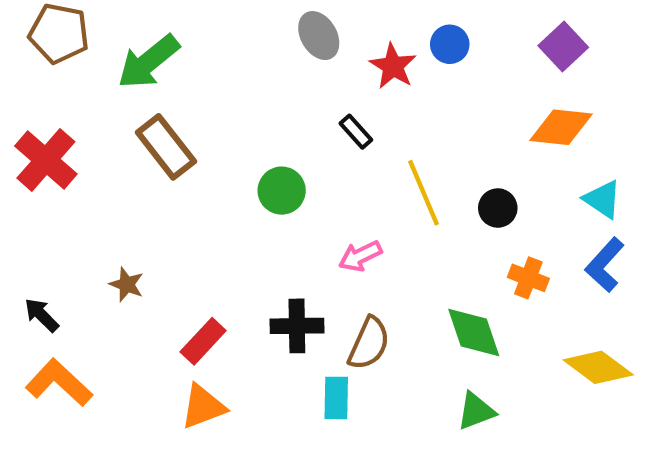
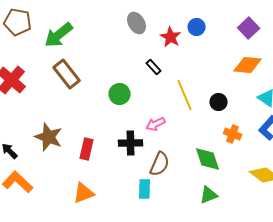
brown star: (127, 284) -> (49, 137), size x1.8
black cross: (297, 326) -> (131, 143), moved
red rectangle: (203, 341) -> (87, 149), moved, turned -30

